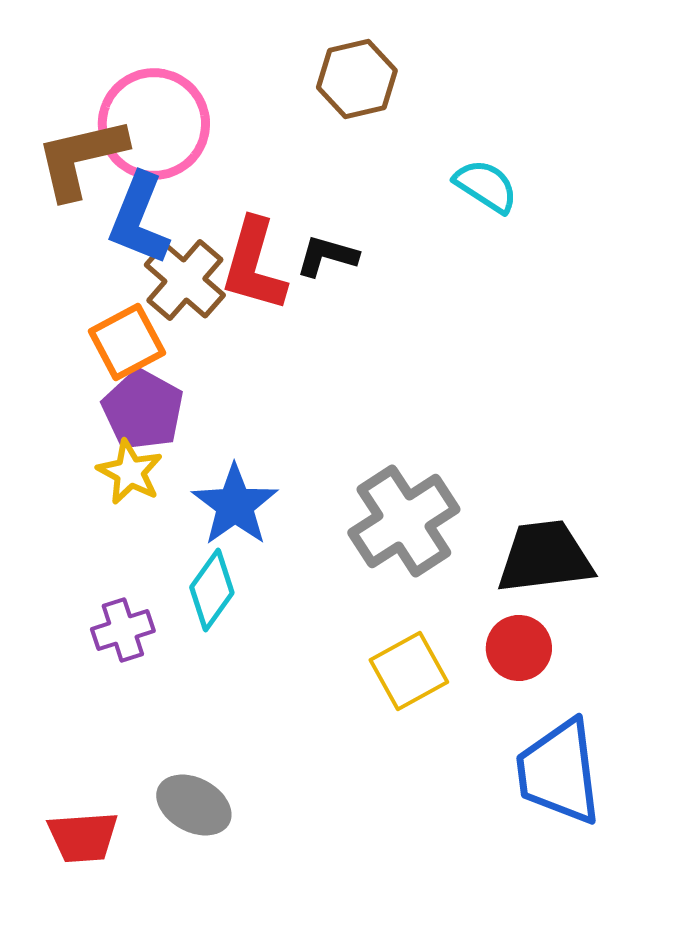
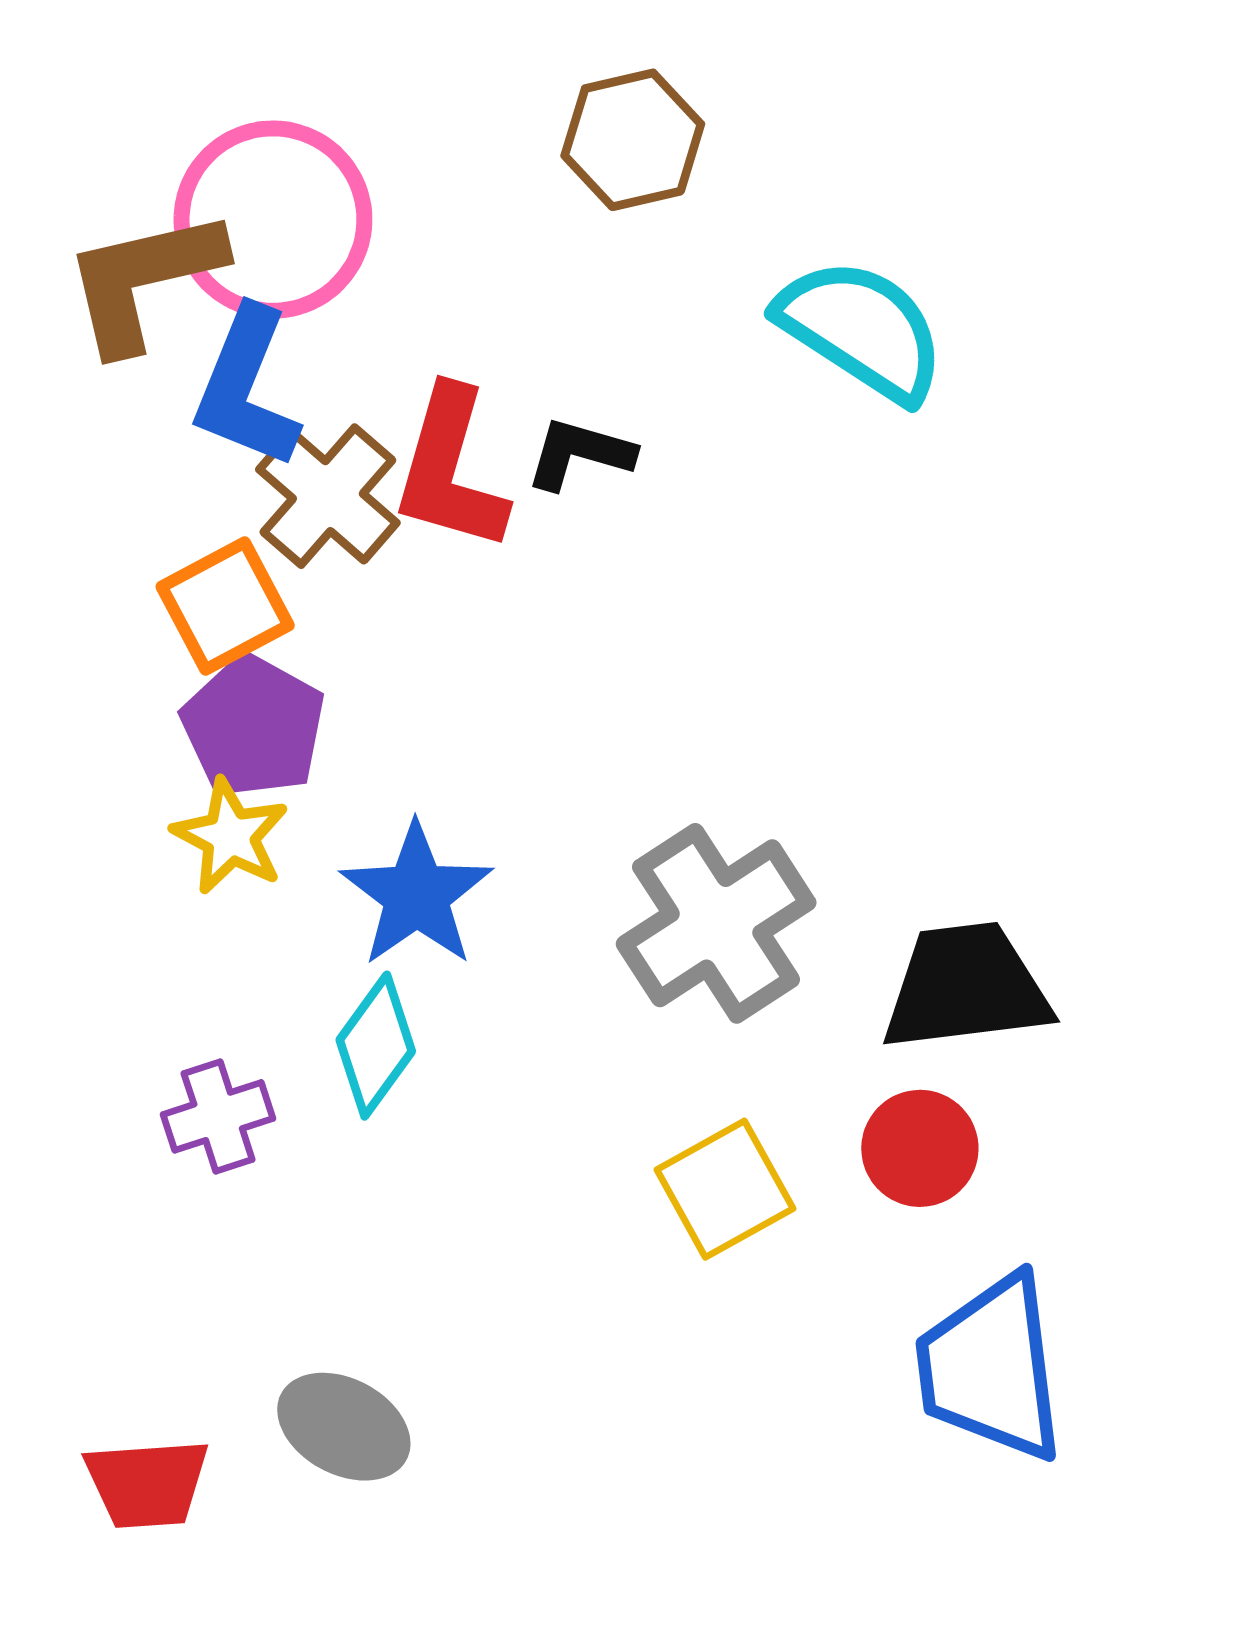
cyan semicircle: (486, 186) -> (861, 329), size x1.5

